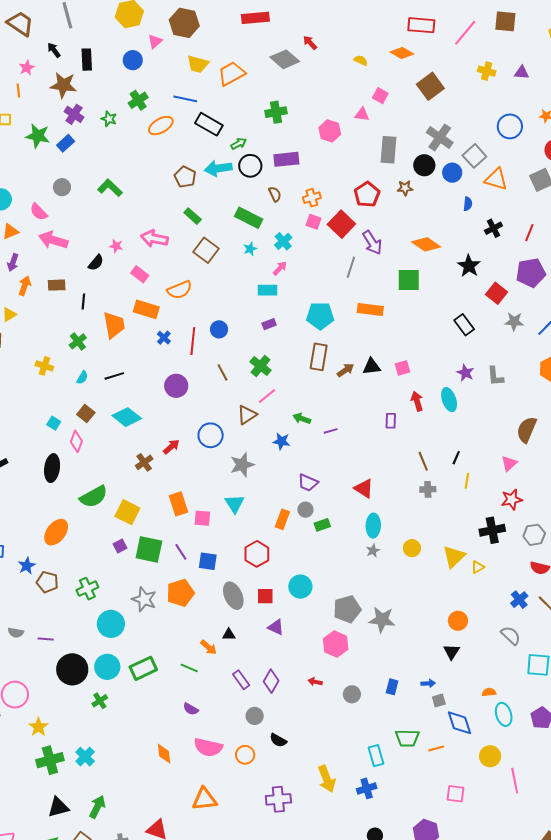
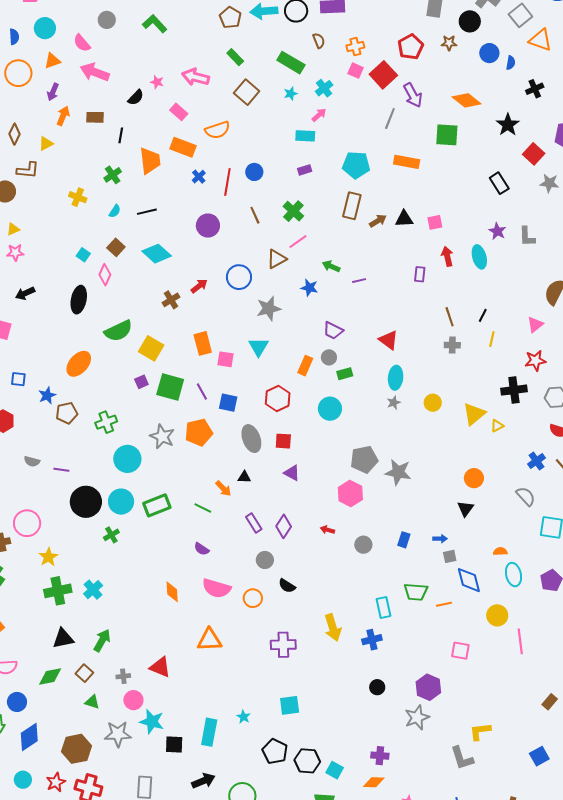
blue circle: (452, 173) -> (489, 53), moved
brown pentagon: (47, 582) -> (67, 413), turned -30
cyan circle: (300, 587) -> (330, 409), moved

